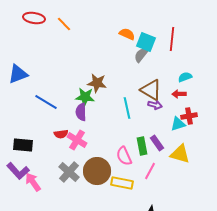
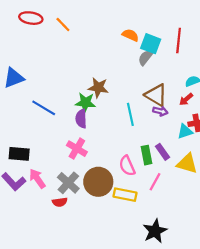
red arrow: (179, 94) -> (186, 99), turned -40
red semicircle: (61, 134) -> (60, 202), moved
pink arrow: (33, 182) -> (37, 179), moved

